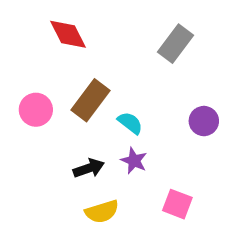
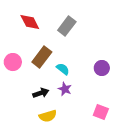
gray rectangle: (176, 44) -> (67, 26), moved
pink square: (177, 204) -> (101, 112), moved

